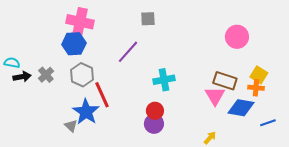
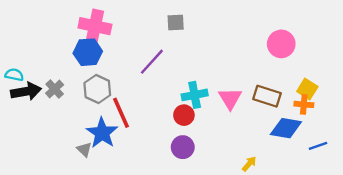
black arrow: (22, 77) -> (26, 91), size x1.4
pink triangle: (215, 96) -> (230, 98), moved
red circle: (155, 111) -> (184, 115), moved

